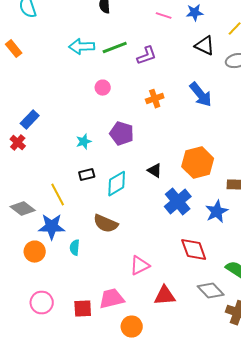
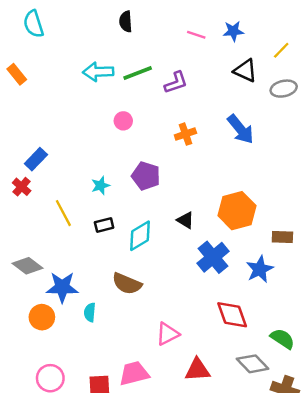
yellow line: (58, 195) -> (63, 213), moved

